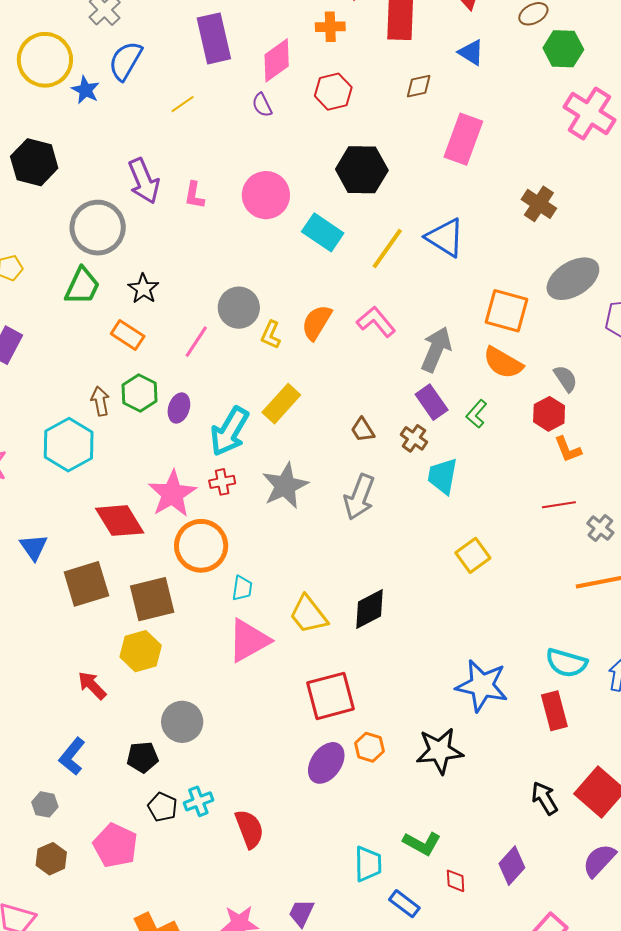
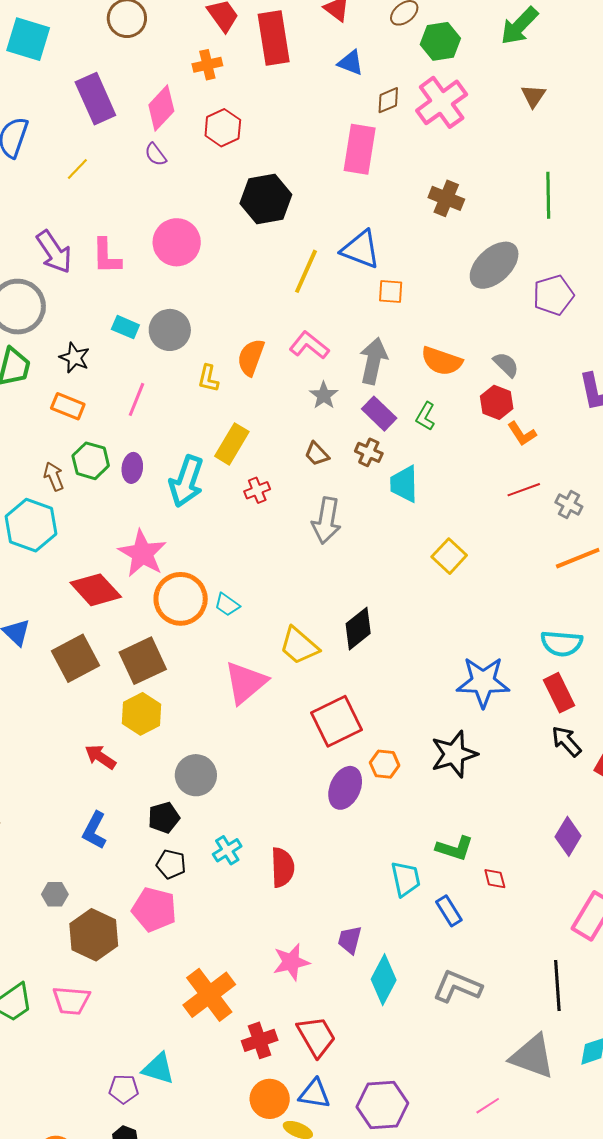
brown diamond: (419, 86) -> (388, 100), moved
pink cross: (589, 113) -> (442, 102), moved, turned 33
pink L-shape: (194, 195) -> (106, 256), size x1.4
cyan rectangle: (323, 232) -> (125, 327), moved, size x0.7
gray circle: (239, 308) -> (170, 330), moved
orange square: (506, 311) -> (391, 291), moved, size x0.6
red cross: (222, 482) -> (257, 490), moved
gray star: (285, 486) -> (324, 395), moved, size x0.6
cyan trapezoid: (242, 588) -> (227, 605), moved, turned 128
black arrow: (545, 798) -> (566, 741), moved
gray hexagon: (45, 804) -> (55, 894), moved
black pentagon: (162, 807) -> (171, 864), moved
red semicircle: (249, 829) -> (283, 867), turned 30
brown hexagon: (51, 859) -> (94, 935), size x1.6
purple diamond: (512, 866) -> (568, 836), moved
blue rectangle: (404, 904) -> (449, 911), turned 32

